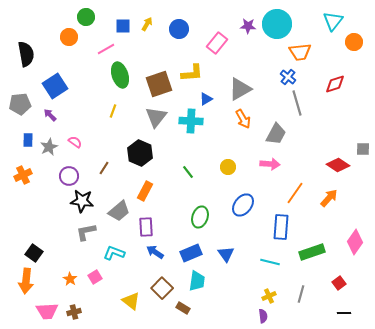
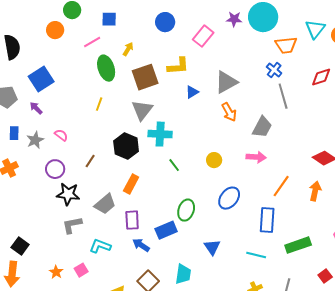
cyan triangle: (333, 21) -> (315, 29), moved
yellow arrow: (147, 24) -> (128, 49), moved
cyan cross: (191, 121) -> (160, 134), moved
orange arrow: (329, 198) -> (315, 191), turned -30
blue rectangle: (191, 253) -> (166, 230), moved

